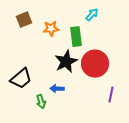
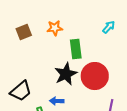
cyan arrow: (92, 15) -> (109, 27), moved
orange star: (51, 29) -> (55, 28), moved

